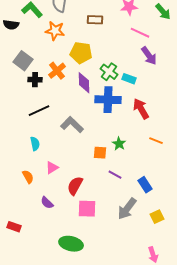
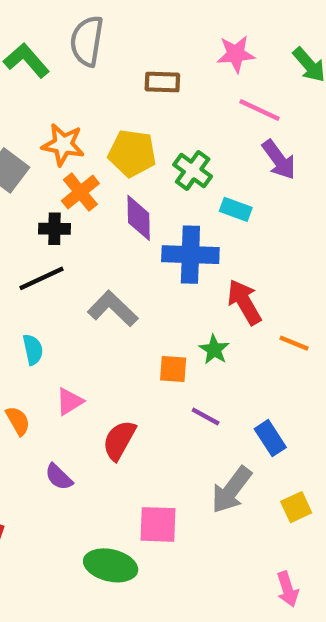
orange star: (55, 31) -> (63, 145), moved
green cross: (109, 72) -> (193, 170), moved
black cross: (35, 80) -> (54, 229), moved
red arrow: (141, 109) -> (244, 302), moved
pink square: (87, 209) -> (158, 524), moved

